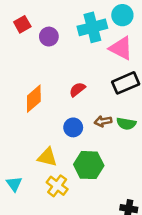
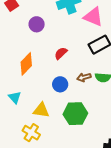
purple circle: (49, 37) -> (37, 24), moved
cyan triangle: (14, 184) -> (15, 97), moved
yellow cross: (57, 186) -> (31, 133), moved

